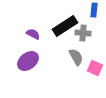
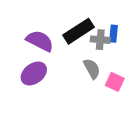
blue rectangle: (94, 10) -> (114, 34), moved
purple semicircle: (33, 34) -> (40, 41), size x1.6

